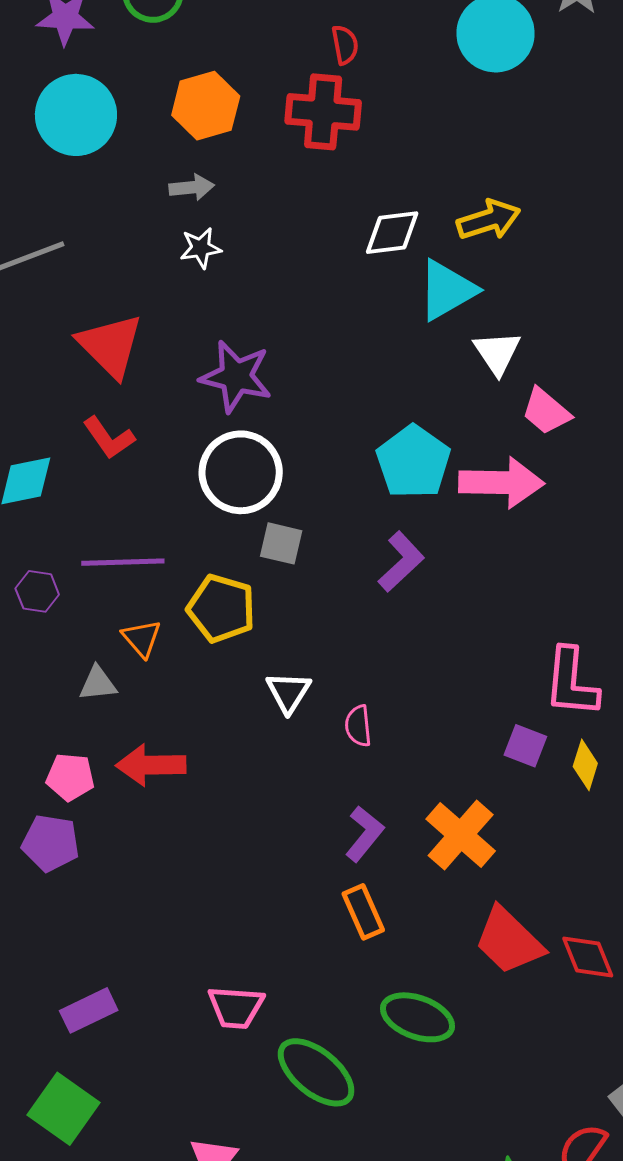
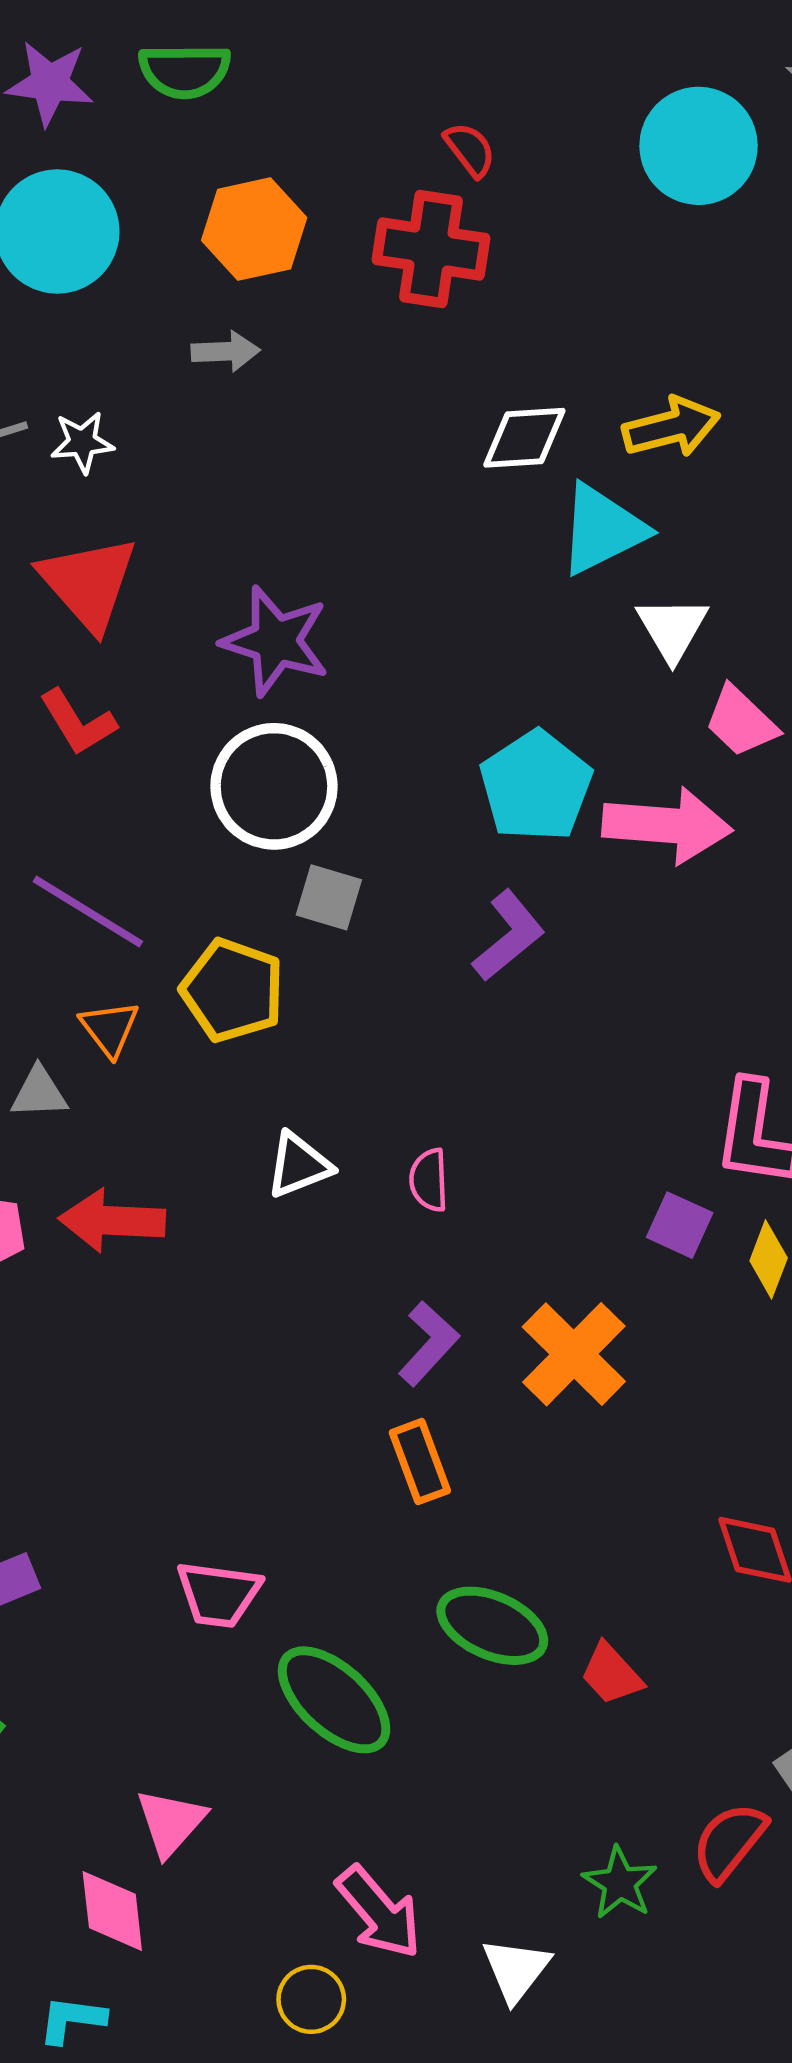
red semicircle: (345, 45) -> (470, 150), turned -30
white star: (201, 248) -> (82, 442), moved
purple line: (123, 562) -> (88, 912), turned 30
white triangle: (288, 692) -> (299, 1165), moved, turned 33
red trapezoid: (509, 941) -> (611, 1674), moved, size x0.6

